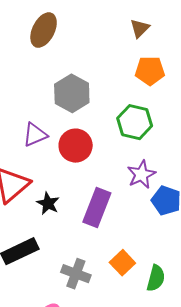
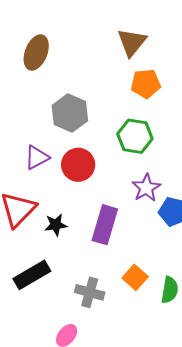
brown triangle: (140, 28) -> (132, 42), size x1.5
black star: (48, 203) -> (56, 225), turned -30

